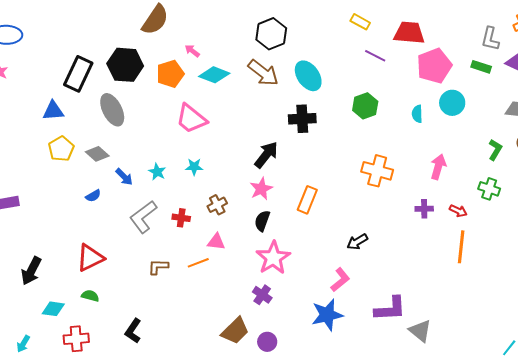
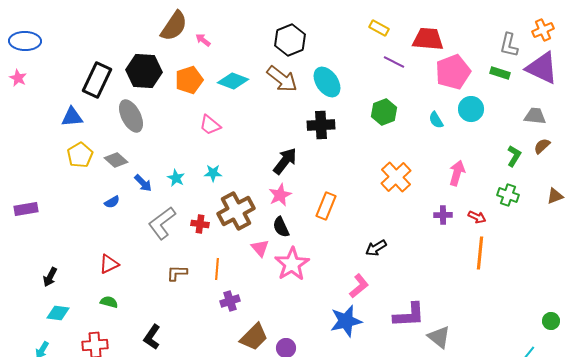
pink arrow: (192, 51) -> (203, 40), moved
cyan semicircle: (417, 114) -> (436, 120), turned -30
pink trapezoid: (191, 119) -> (210, 125), size x0.7
orange cross: (377, 171) -> (396, 177), turned 32
brown cross: (217, 205) -> (236, 211), size x1.8
black semicircle: (262, 221) -> (281, 227), turned -45
pink triangle: (216, 242) -> (260, 248), moved, turned 42
red triangle: (90, 258) -> (109, 264), size x0.7
orange line: (198, 263) -> (217, 269), turned -65
black arrow: (31, 271) -> (50, 277), size x0.7
purple cross: (262, 295) -> (230, 301), moved, turned 36
cyan diamond: (53, 309) -> (58, 313), moved

